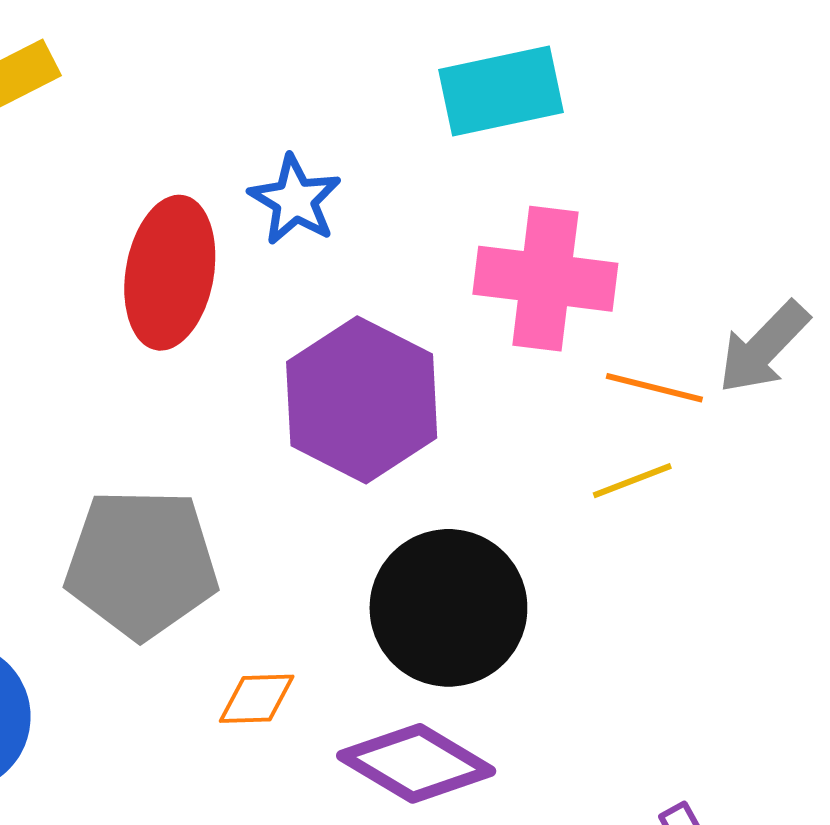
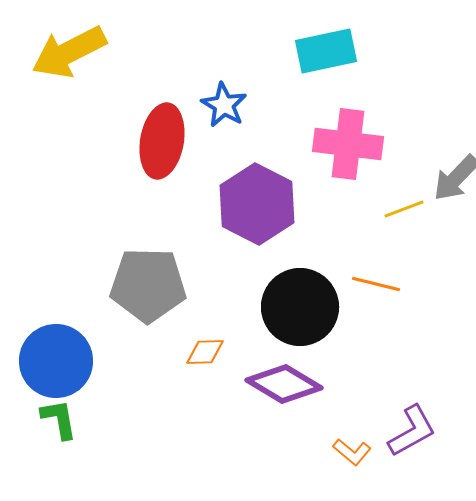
orange line: (654, 388) -> (376, 284), moved
yellow line: (632, 481) -> (404, 209), moved

